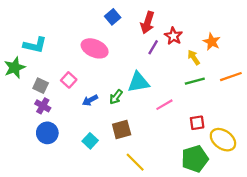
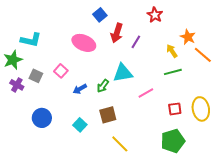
red arrow: (148, 23) -> (117, 33), moved
red star: (173, 36) -> (155, 15), moved
orange line: (231, 77) -> (203, 55), moved, turned 60
purple cross: (43, 106) -> (17, 85), moved
yellow ellipse: (223, 140) -> (201, 109), moved, turned 45

